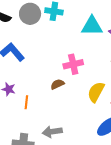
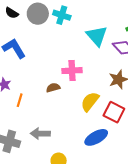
cyan triangle: (92, 26) -> (97, 36), turned 40

